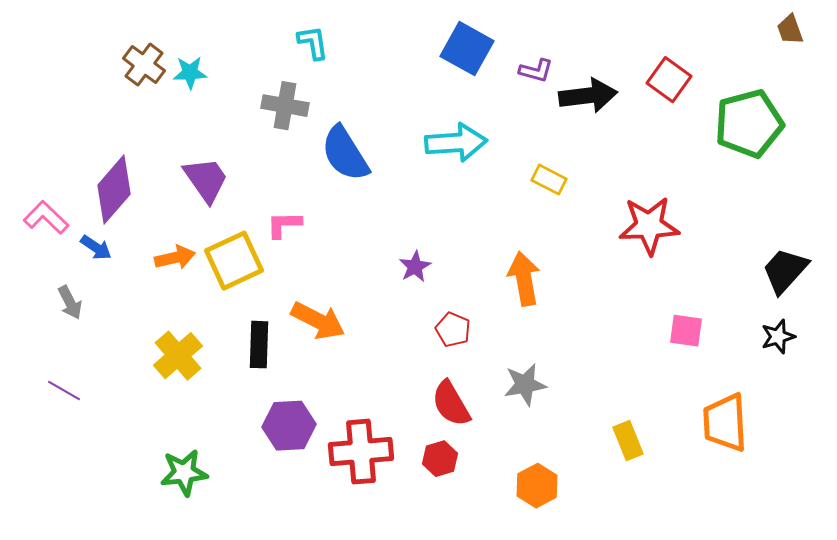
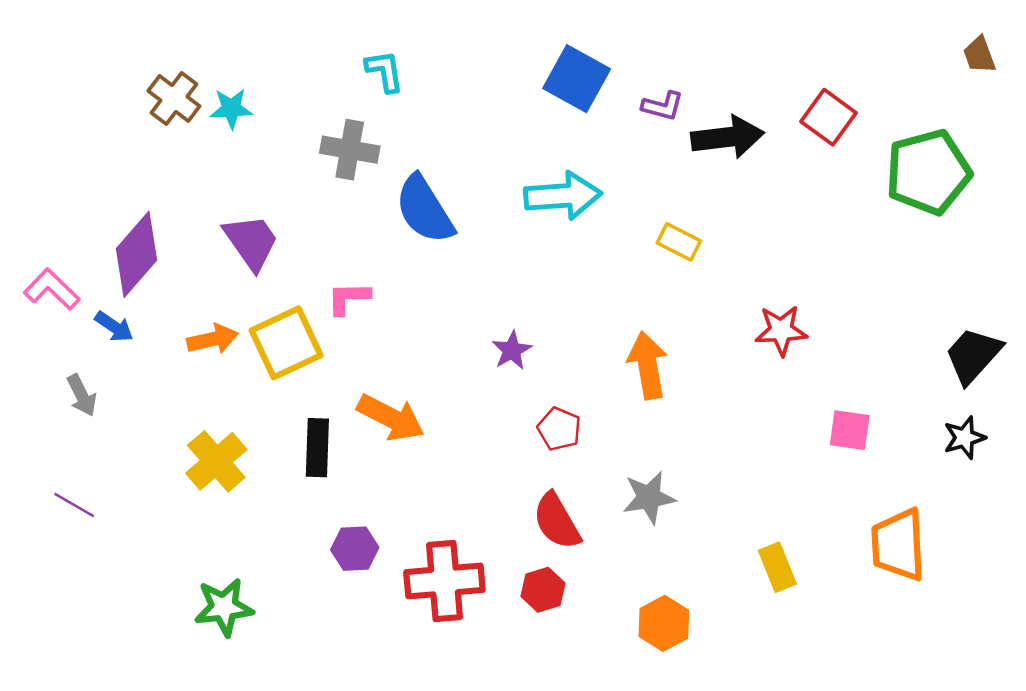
red star: (649, 226) -> (781, 330), moved, size x0.7
purple hexagon: (289, 426) -> (355, 549), size x0.7

